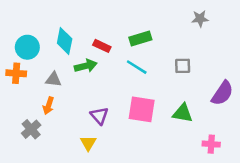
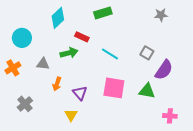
green rectangle: (140, 39) -> (103, 13), moved
cyan diamond: (65, 41) -> (58, 18), moved, turned 35
gray square: (183, 66) -> (147, 53), turned 32
orange cross: (16, 73) -> (13, 68), moved, turned -35
purple semicircle: (222, 93) -> (164, 70), moved
orange arrow: (48, 106) -> (57, 84), moved

